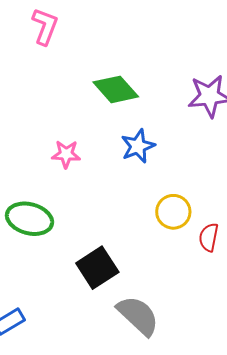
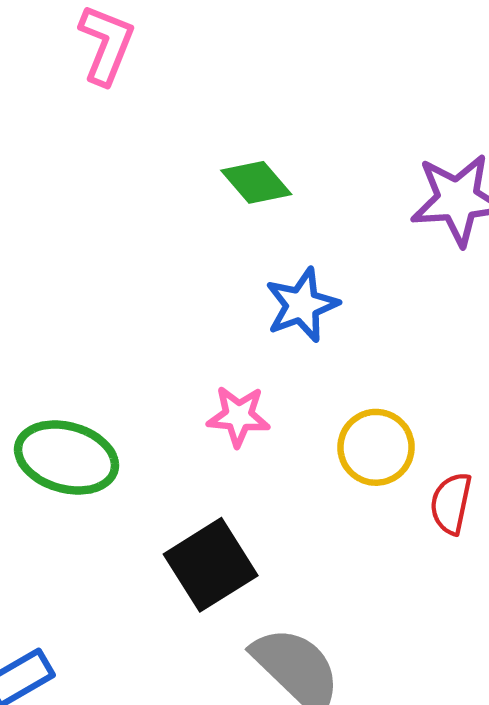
green diamond: (116, 89) -> (256, 182), size x0.7
pink star: (66, 154) -> (238, 416), moved

